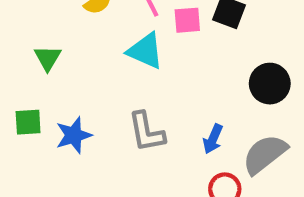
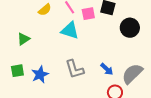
green triangle: (48, 58) -> (23, 39), turned 32
black circle: (270, 84) -> (130, 28), moved
blue arrow: (213, 139) -> (107, 69), turned -64

